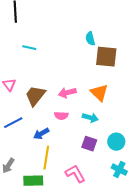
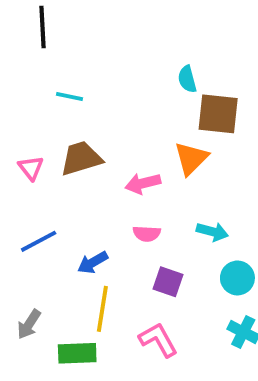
orange triangle: (99, 93) -> (191, 158), moved, turned 30
brown trapezoid: (35, 96) -> (81, 158), moved, turned 35
pink semicircle: (61, 116) -> (147, 234), moved
cyan arrow: (90, 118) -> (212, 232), moved
purple square: (89, 144) -> (168, 282), moved

